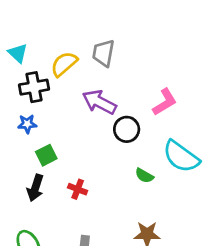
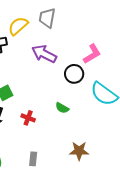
black circle: (127, 129) -> (74, 74), moved
green semicircle: (144, 176) -> (62, 108), moved

